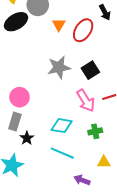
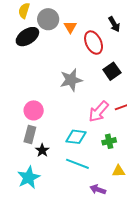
orange triangle: (59, 25) -> (70, 27), moved
red ellipse: (83, 30) -> (94, 43), turned -55
black square: (90, 70) -> (112, 71), moved
pink arrow: (86, 101) -> (99, 111), turned 75

